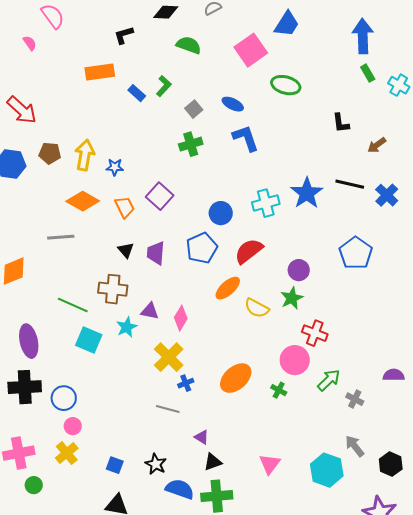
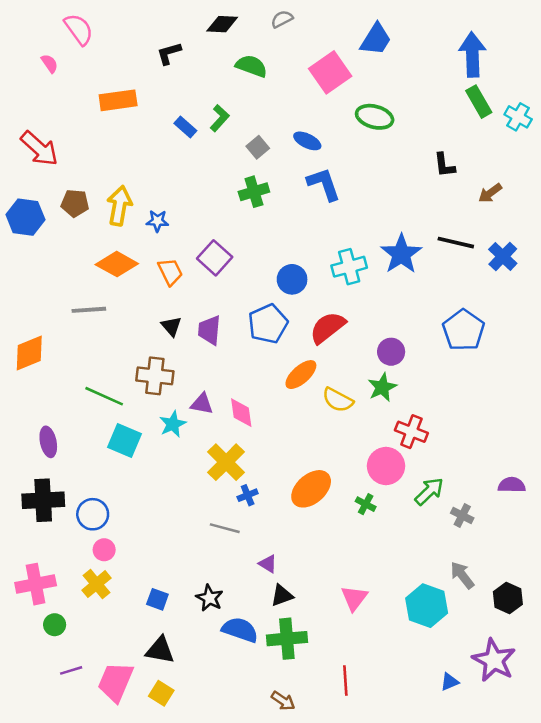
orange rectangle: (100, 72) -> (118, 100), moved
green rectangle: (368, 73) -> (479, 102), size x1.4
pink diamond: (181, 318) -> (241, 413), turned -40
purple ellipse: (29, 341) -> (48, 442), size x0.7

